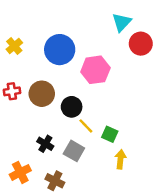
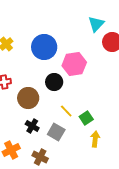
brown circle: (42, 94) -> (28, 98), moved
black circle: (72, 107) -> (54, 82), moved
green square: (110, 134) -> (86, 118), turned 32

